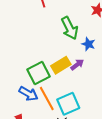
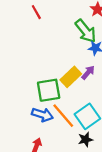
green arrow: (70, 28) -> (86, 31), moved
green square: (39, 73) -> (49, 90), turned 30

